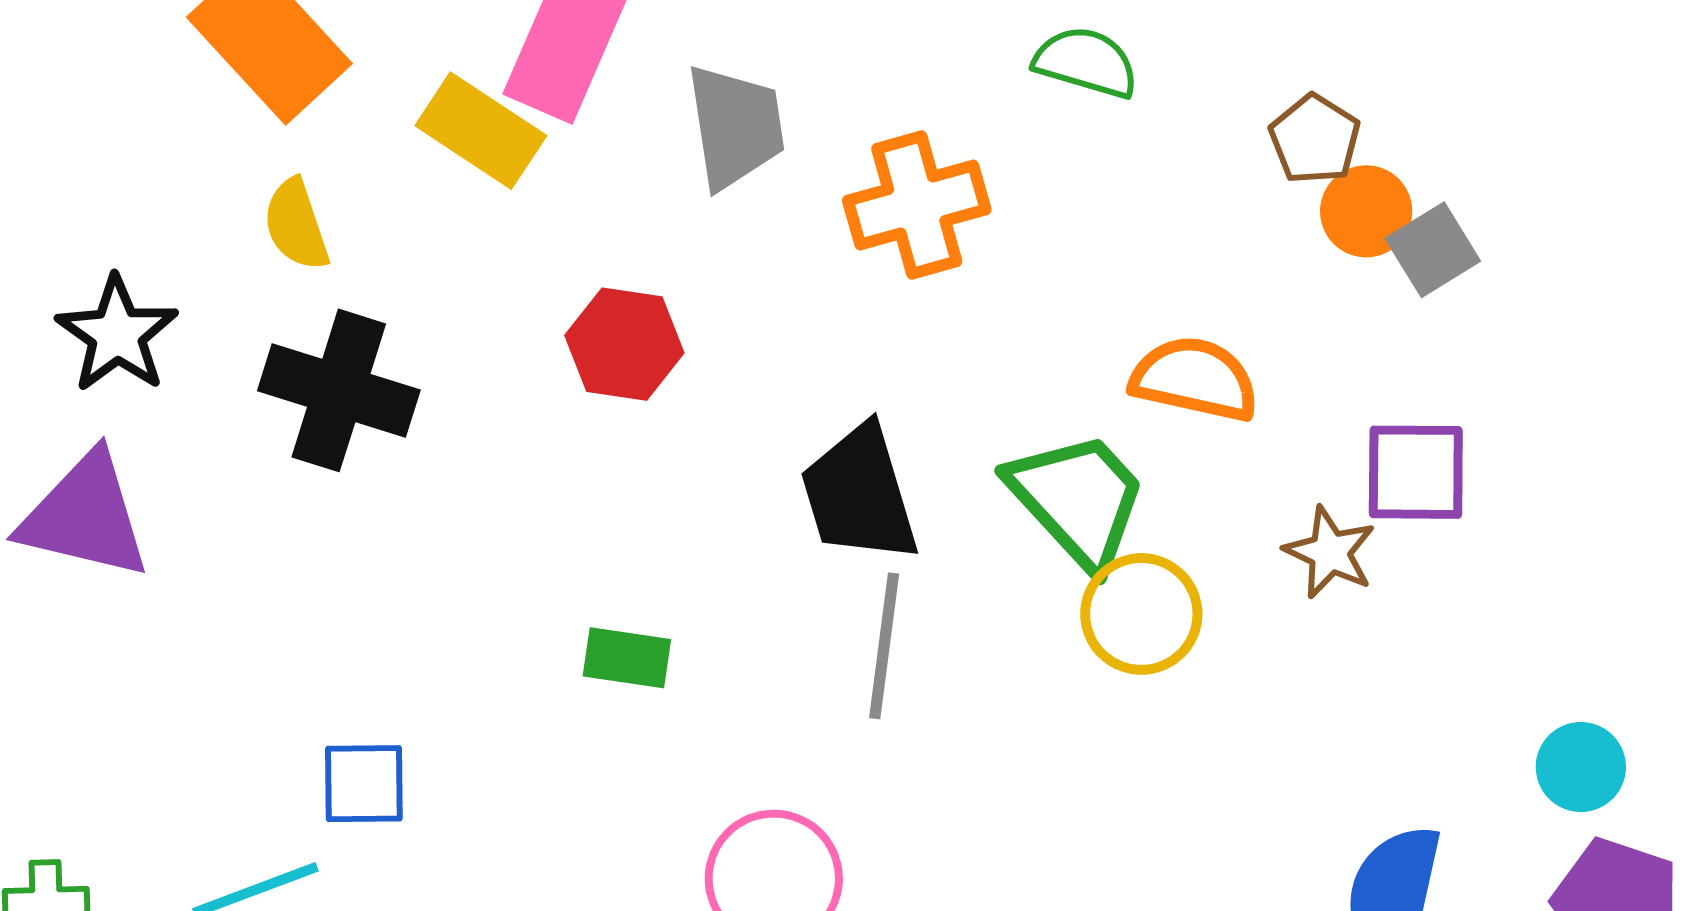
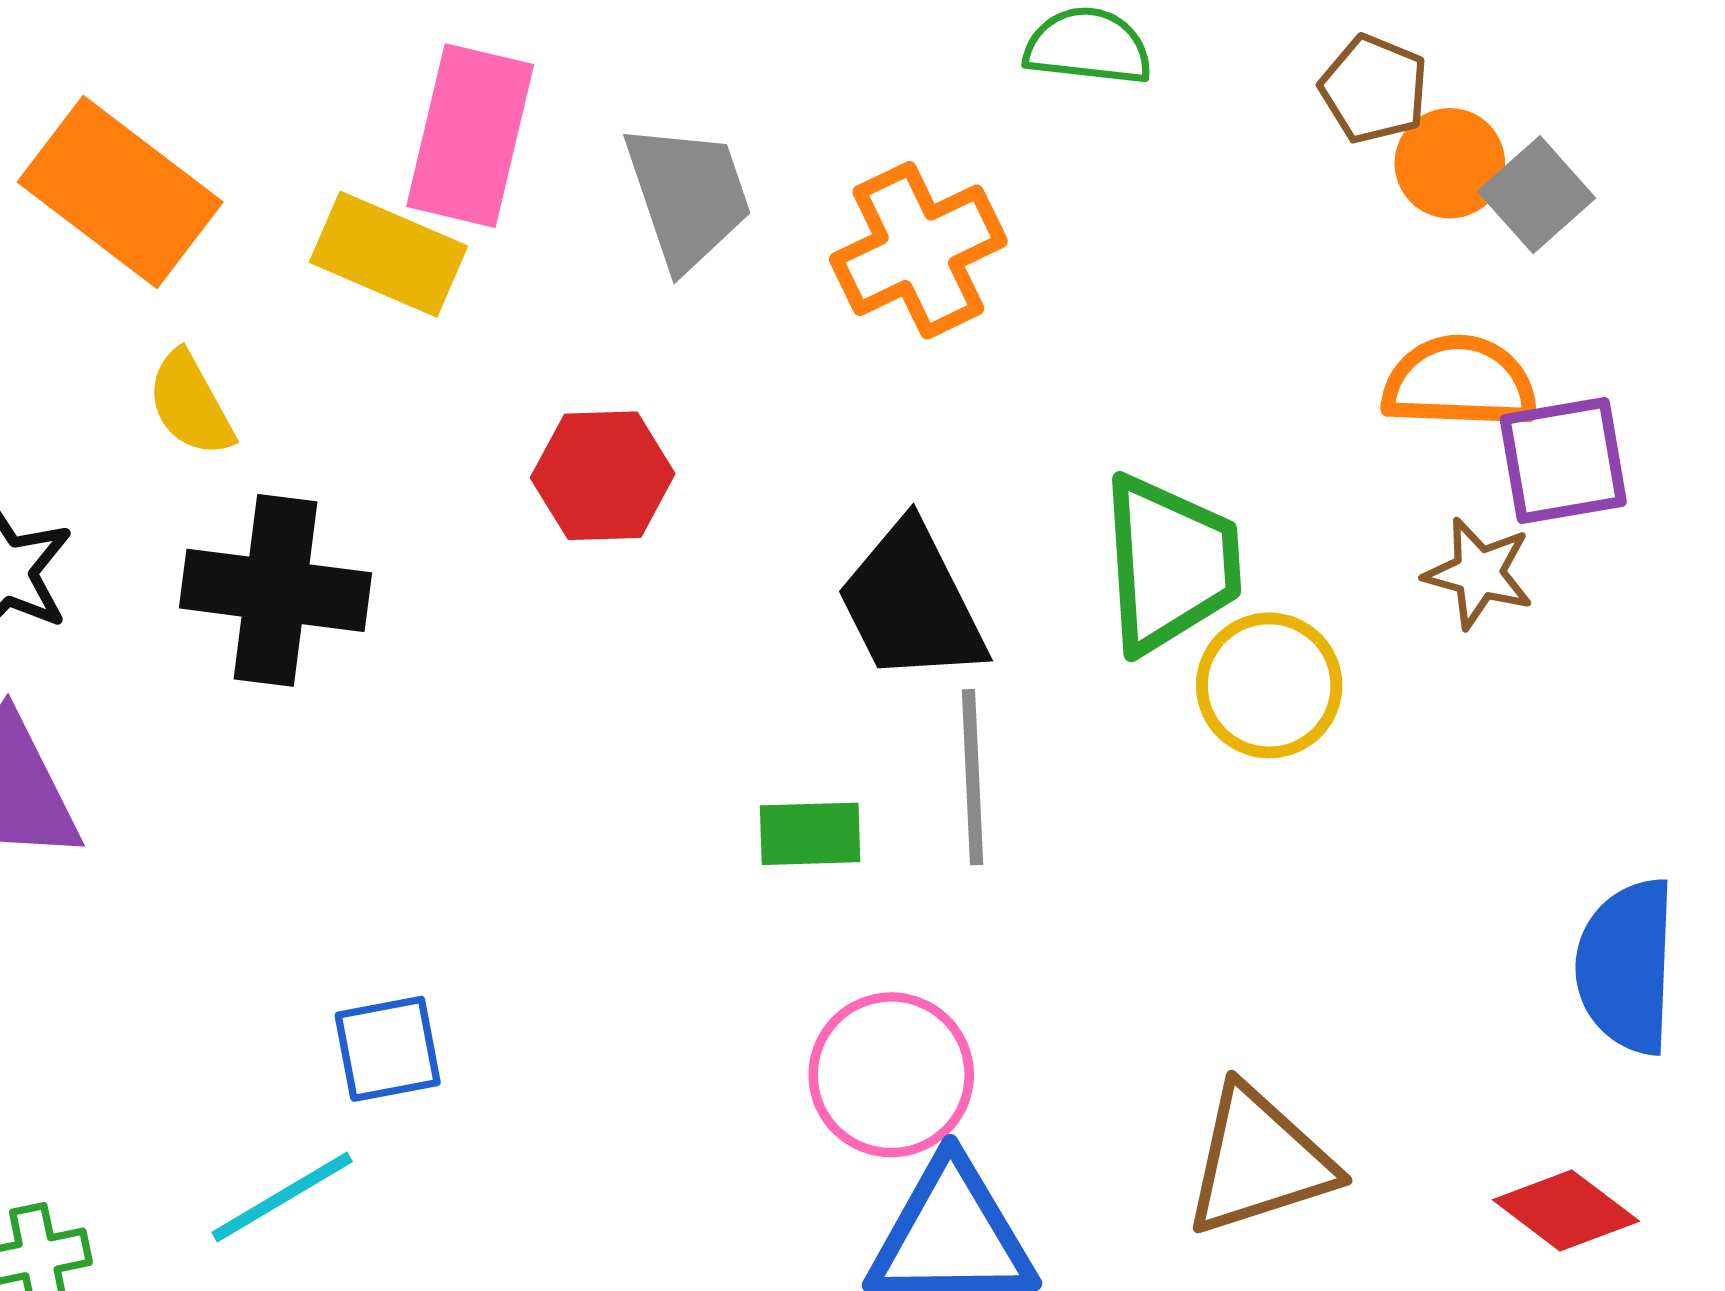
orange semicircle: (1195, 379) -> (1459, 382), moved
green trapezoid: (1078, 499) -> (1170, 564), turned 49
green rectangle: (627, 658) -> (810, 834), moved

